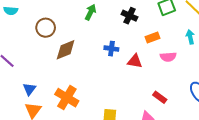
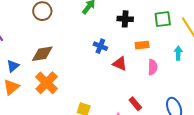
black cross: (130, 16) -> (125, 19), turned -35
brown diamond: (66, 50) -> (42, 54), moved
pink semicircle: (168, 57) -> (153, 67), turned -98

